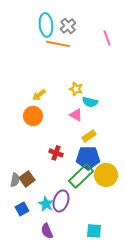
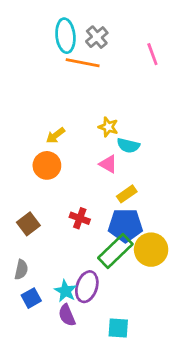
brown square: (27, 179) -> (28, 224), moved
gray semicircle: (15, 180) -> (21, 270), moved
purple semicircle: (47, 231) -> (67, 315), moved
cyan square: (94, 231) -> (118, 328), moved

